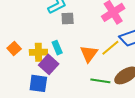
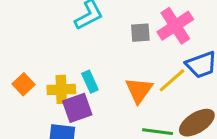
gray square: (68, 19) -> (140, 33), moved
purple square: (49, 64) -> (77, 108), turned 30

